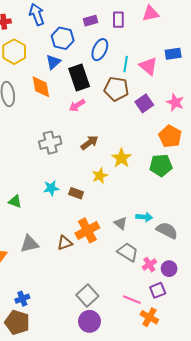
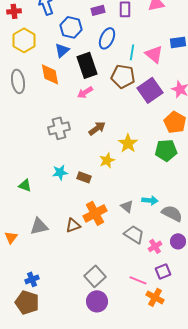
purple square: (144, 103) -> (150, 90), size x1.4
purple circle: (169, 269) -> (178, 241), moved

